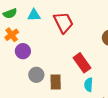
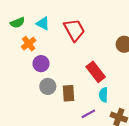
cyan triangle: (34, 15) -> (43, 23), turned 32
orange cross: (12, 35) -> (29, 44), moved
purple circle: (23, 51) -> (41, 64), moved

